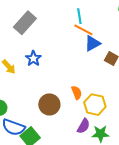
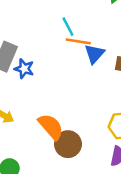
blue star: (33, 58) -> (24, 69), moved
orange semicircle: (77, 93) -> (51, 127), moved, size x1.6

